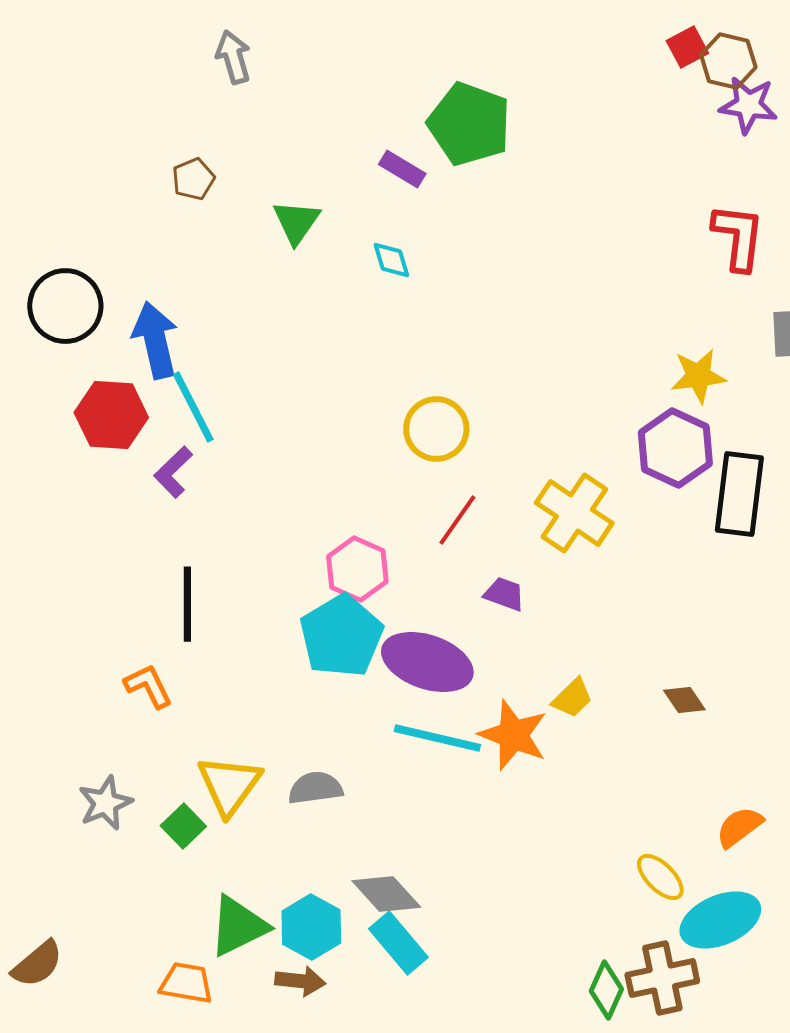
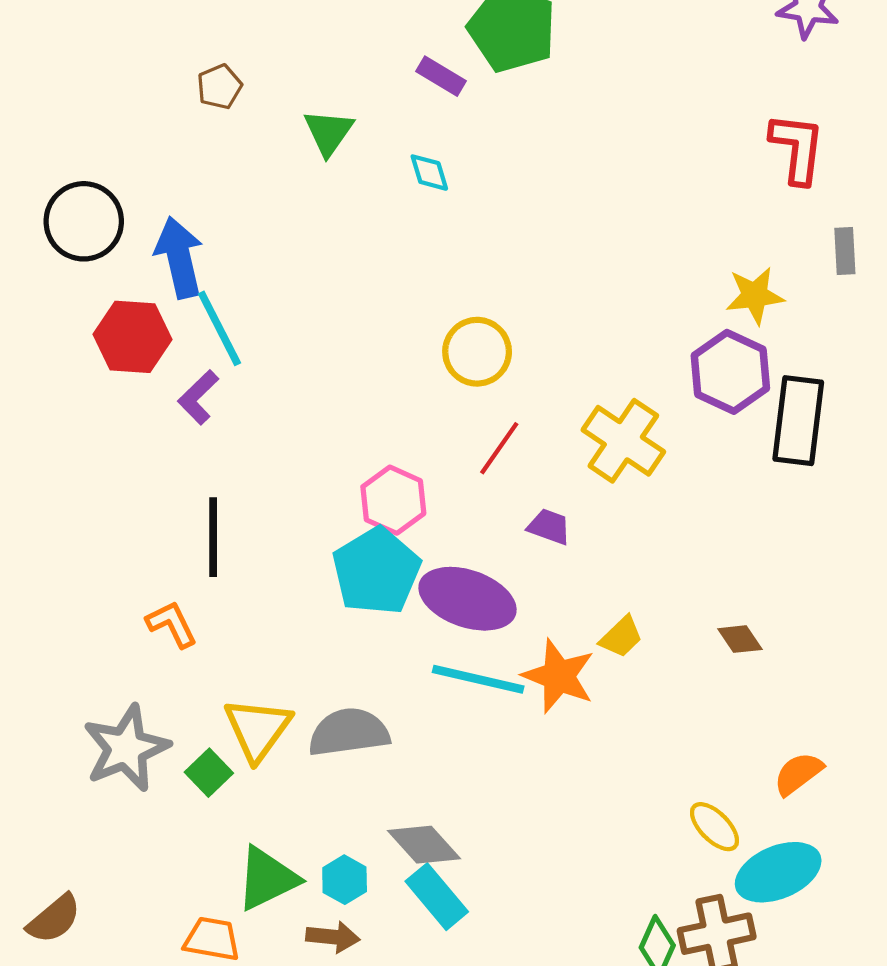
gray semicircle: (315, 788) -> (349, 732), size x1.4
gray star: (105, 803) -> (126, 748), size x1.5
cyan hexagon: (311, 927) -> (345, 880), size x0.7

